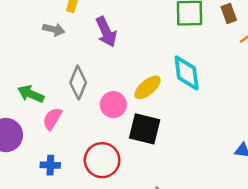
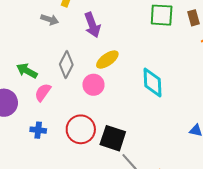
cyan diamond: (187, 73) -> (152, 82), moved
yellow ellipse: (148, 87) -> (107, 60), moved
black square: (145, 129) -> (113, 138), moved

